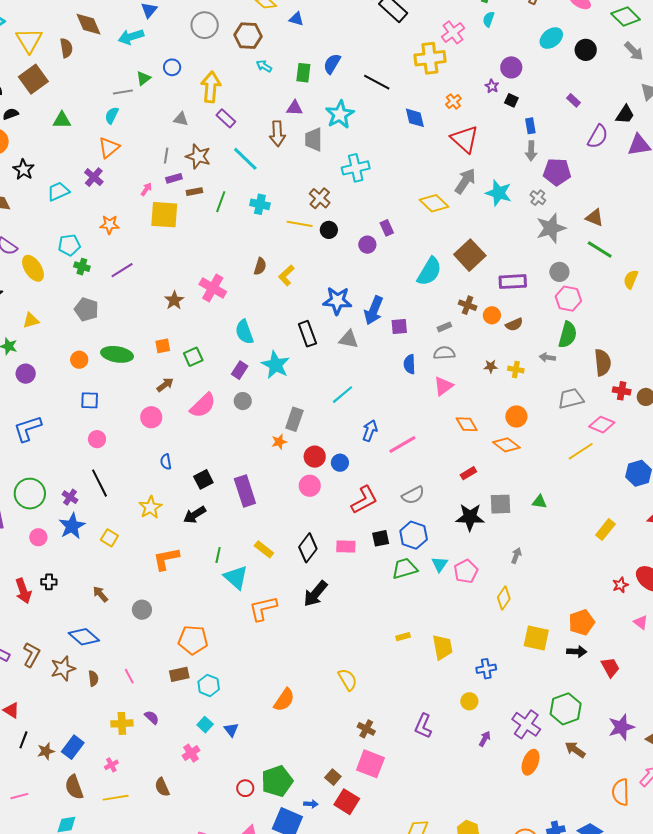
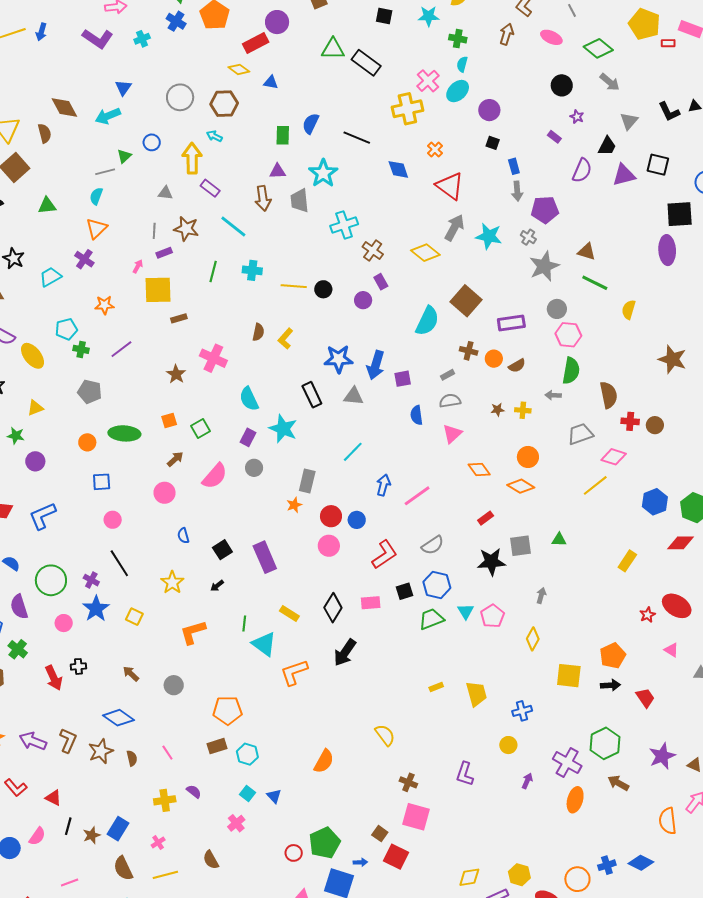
cyan ellipse: (551, 38) -> (458, 91), moved
cyan arrow: (264, 66) -> (214, 136), moved
purple star: (492, 86) -> (577, 117), moved
brown rectangle: (194, 192) -> (179, 318), moved
brown cross: (320, 198) -> (373, 250), moved
black arrow: (195, 515) -> (217, 586), size x0.6

